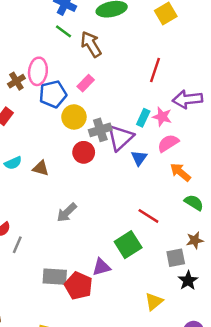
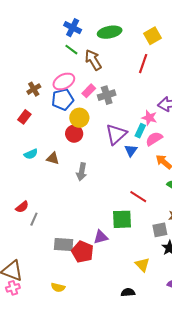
red line: (155, 70) -> (143, 64), moved
pink ellipse: (38, 71) -> (64, 81), moved, turned 55
cyan rectangle: (143, 118) -> (140, 131), moved
gray cross: (100, 130) -> (107, 95), moved
red circle: (84, 152) -> (74, 134), moved
gray arrow: (67, 213) -> (82, 172), moved, turned -36
green square: (128, 245) -> (122, 219), turned 30
yellow triangle: (154, 302) -> (142, 265), turned -35

